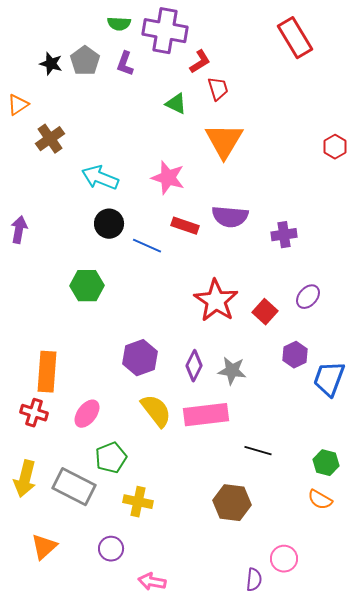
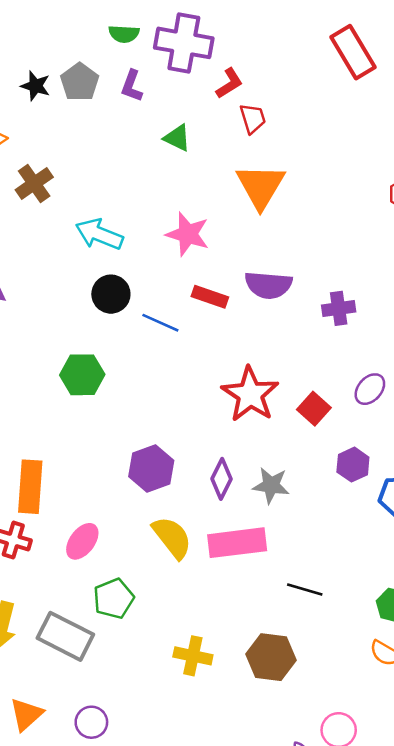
green triangle: (176, 104) -> (177, 138), moved
yellow cross: (138, 502) -> (193, 656), moved
purple circle: (111, 549) -> (91, 722), moved

